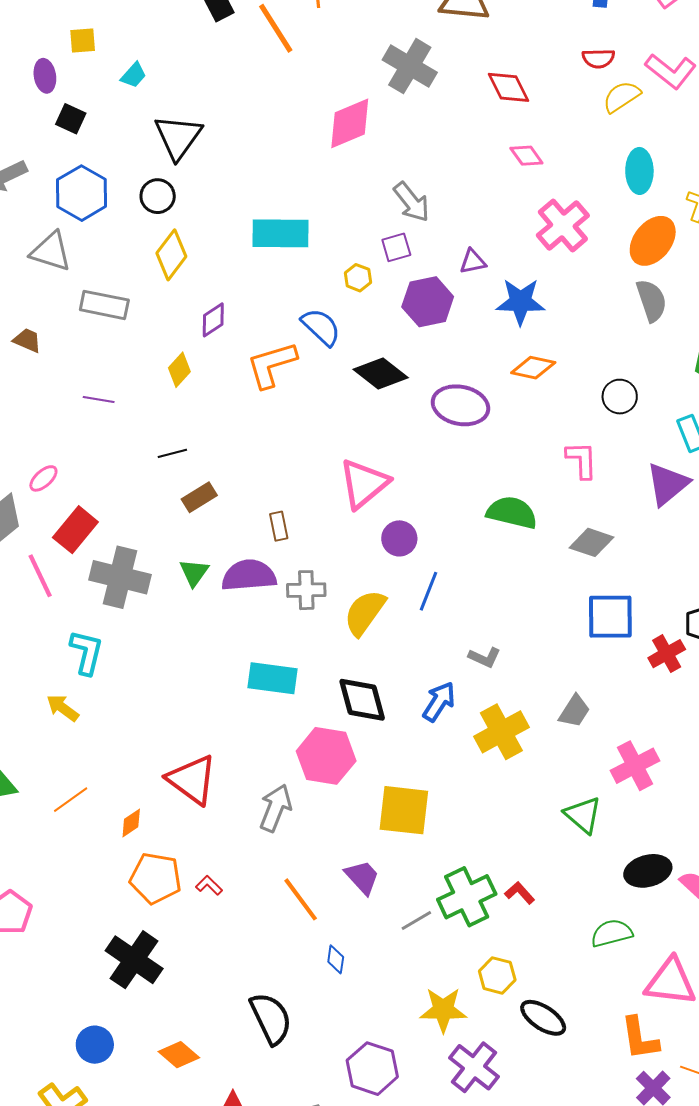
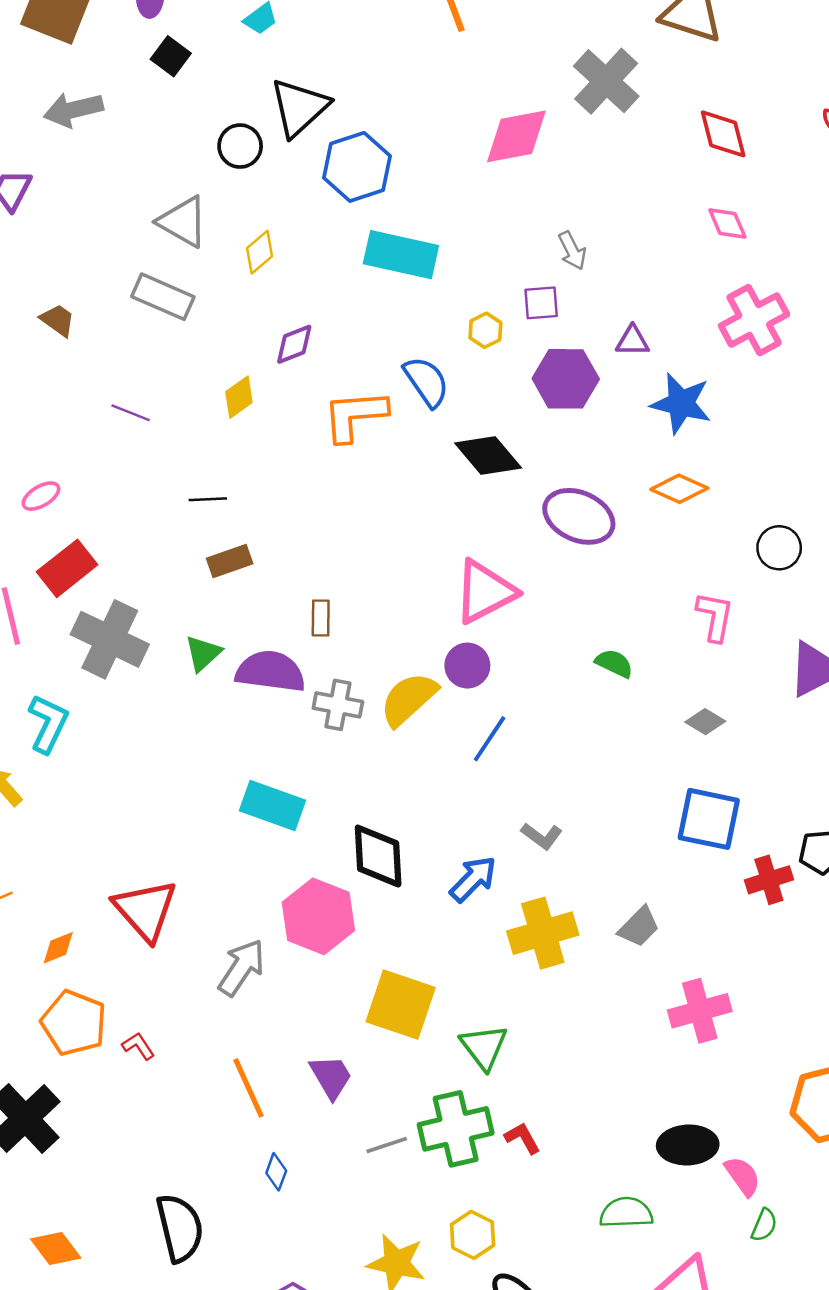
blue hexagon: (82, 193) -> (357, 167), moved
black circle: (158, 196) -> (240, 146), moved
gray arrow: (412, 202) -> (572, 251), size x0.7
gray triangle: (51, 252) -> (183, 222), moved
yellow diamond: (171, 255) -> (260, 252), size x0.7
pink triangle: (364, 484) -> (485, 592), moved
green semicircle: (512, 513) -> (614, 663), size x0.6
gray diamond: (592, 542) -> (705, 722), size x0.7
yellow semicircle: (365, 613) -> (409, 699), moved
green triangle: (583, 815) -> (484, 1047), moved

